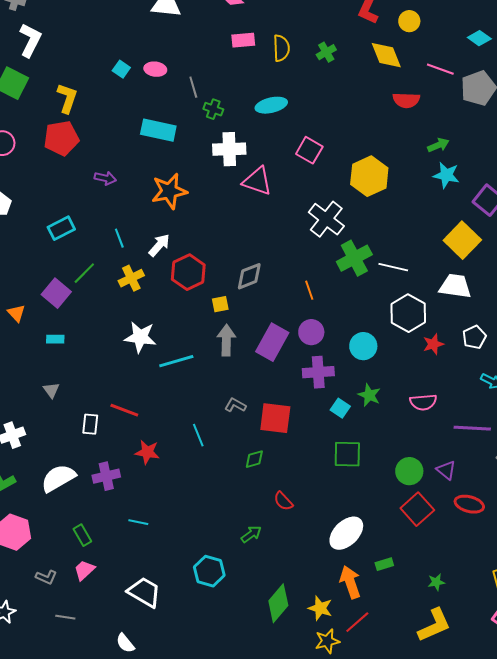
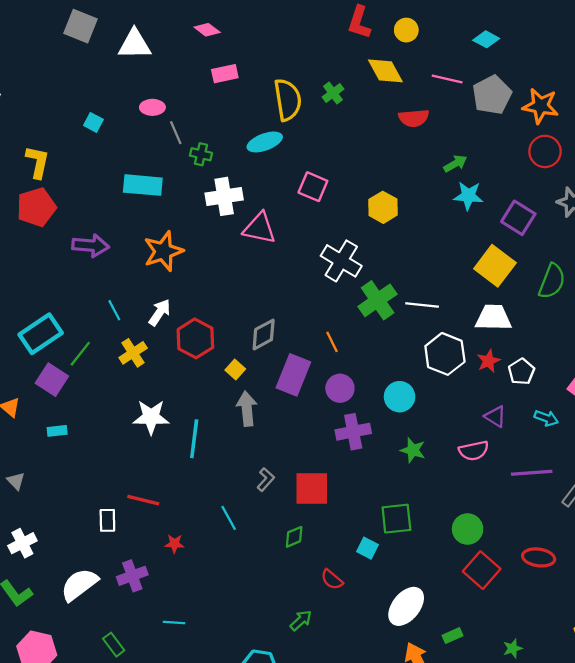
yellow semicircle: (281, 48) -> (288, 100), moved, size x1.4
green cross: (326, 52) -> (333, 93), moved
pink ellipse: (155, 69) -> (152, 107), moved
yellow hexagon: (369, 176) -> (383, 207), size x0.7
purple arrow: (105, 178) -> (91, 246), size x1.5
cyan rectangle: (61, 228) -> (41, 334), moved, size x1.4
yellow square: (220, 304) -> (235, 370), turned -30
purple rectangle: (272, 342) -> (293, 375), moved
red star: (433, 344) -> (489, 361), moved
cyan line: (176, 361) -> (194, 439), turned -60
gray triangle: (51, 390) -> (16, 481), moved
gray L-shape: (235, 405) -> (266, 480), turned 110
cyan square: (340, 408) -> (367, 548), moved
red star: (147, 452) -> (174, 544), size x0.7
purple triangle: (446, 470) -> (495, 416), moved

